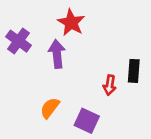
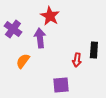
orange semicircle: (50, 108) -> (23, 61), moved
purple square: (87, 121) -> (61, 85), turned -30

